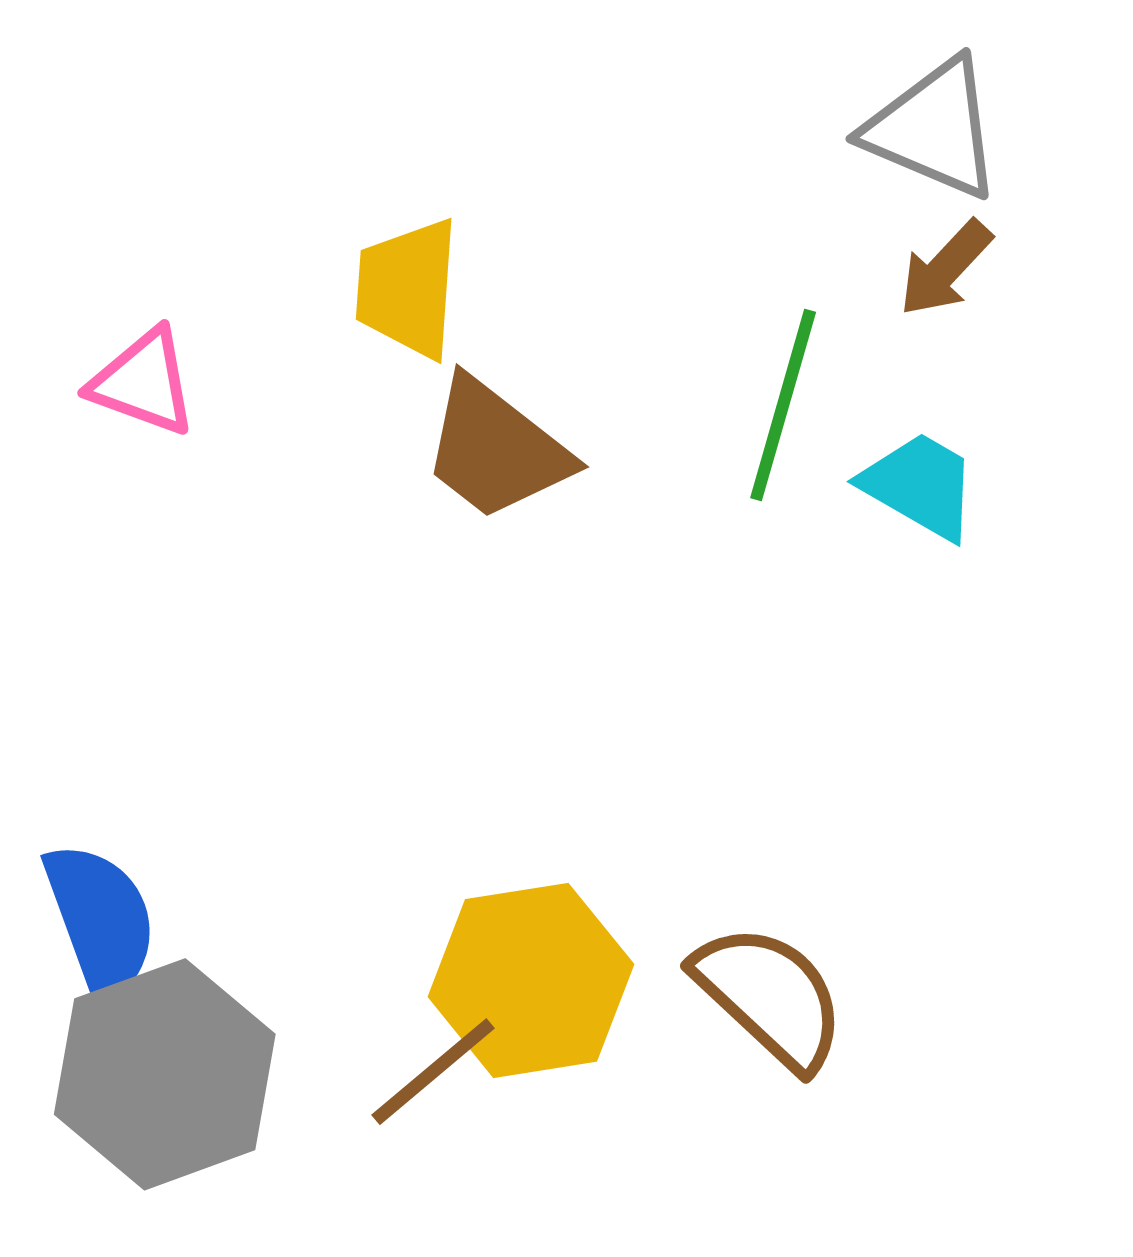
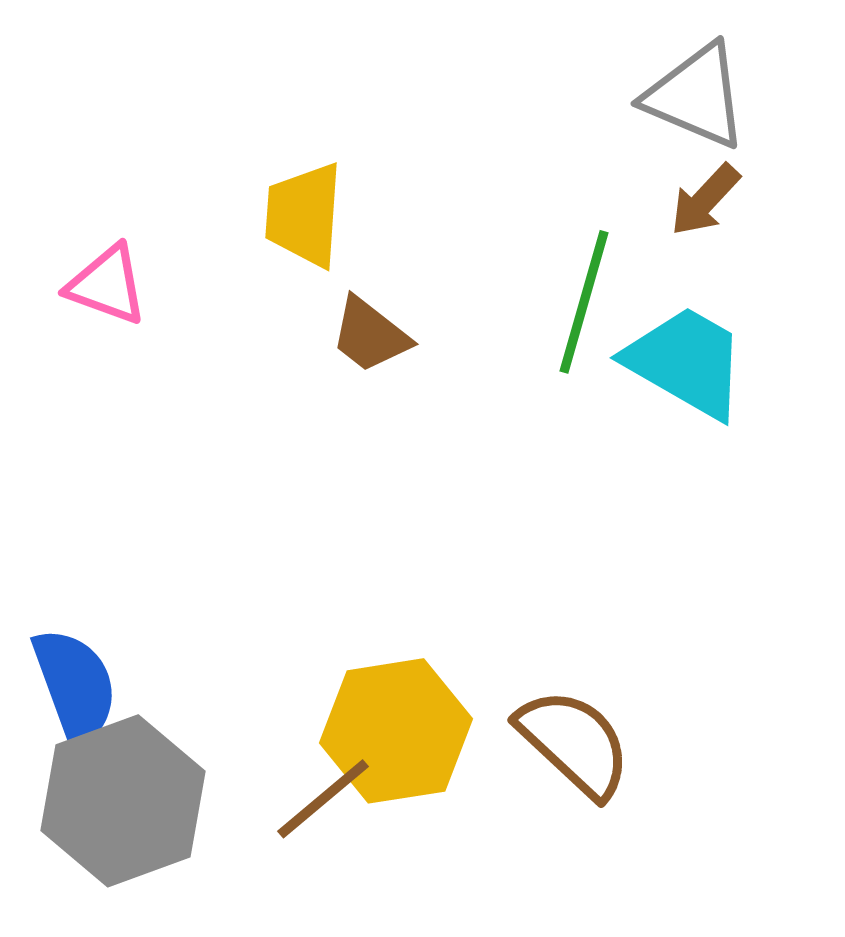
brown trapezoid: (496, 449) -> (370, 335), size x0.7
cyan trapezoid: (920, 486) -> (686, 362), size x1.4

